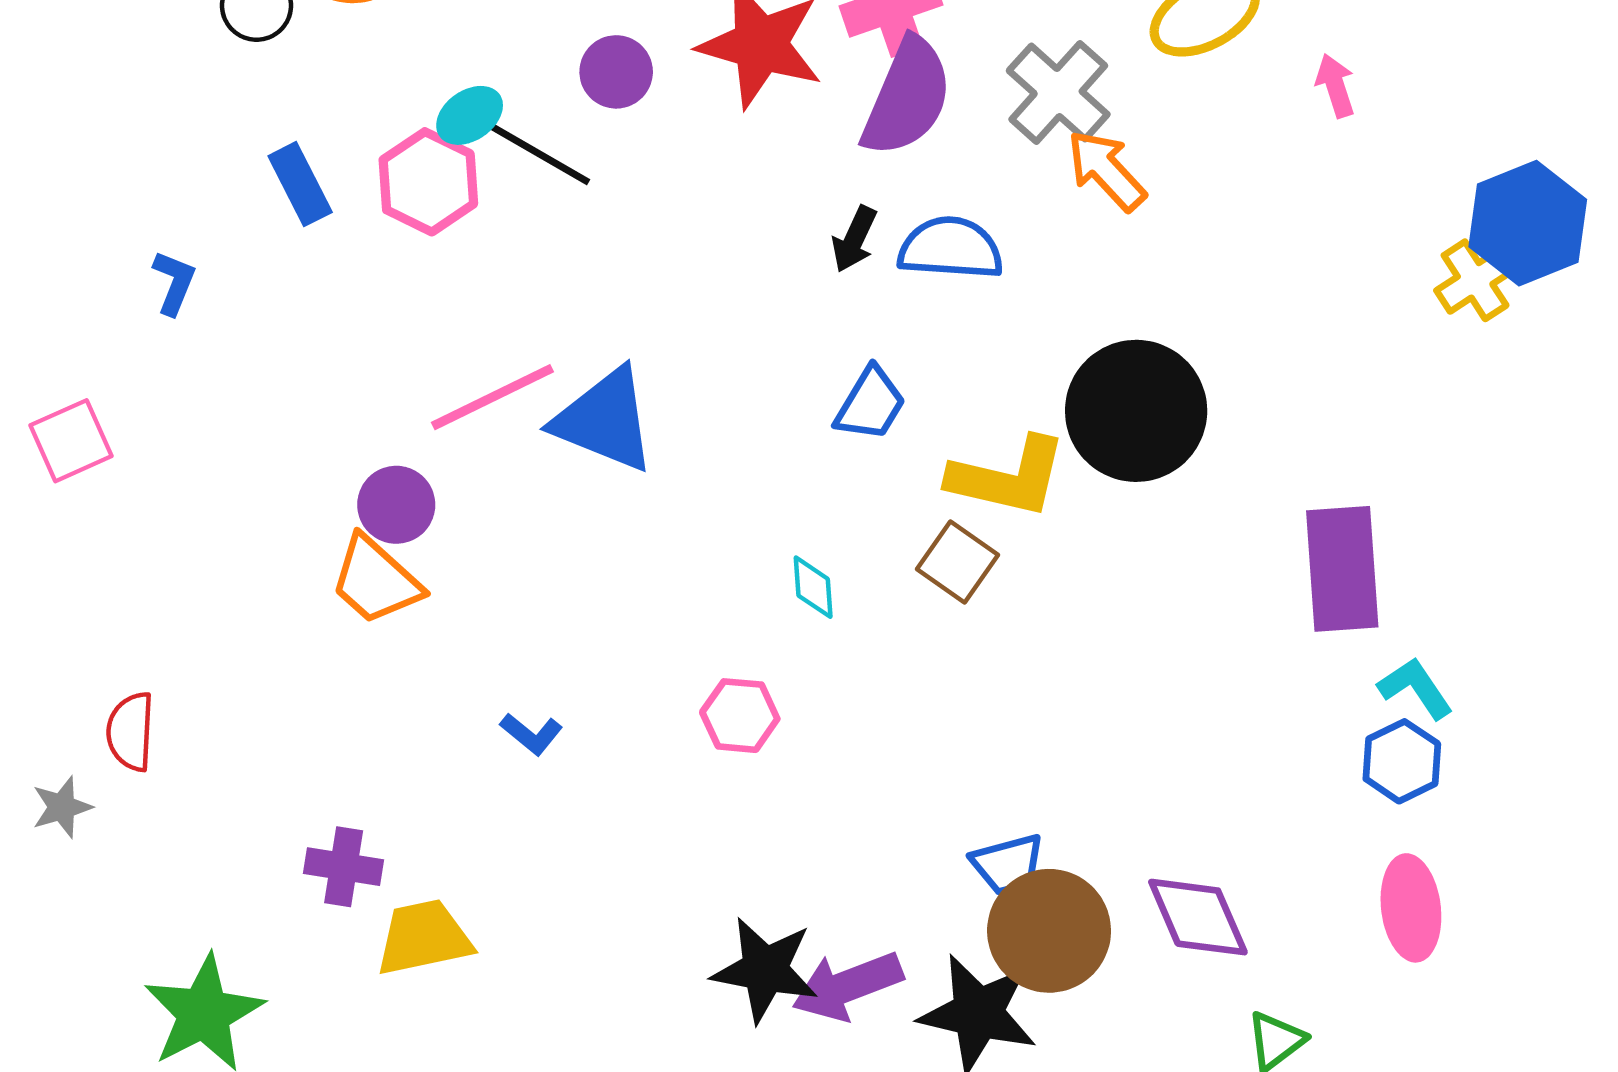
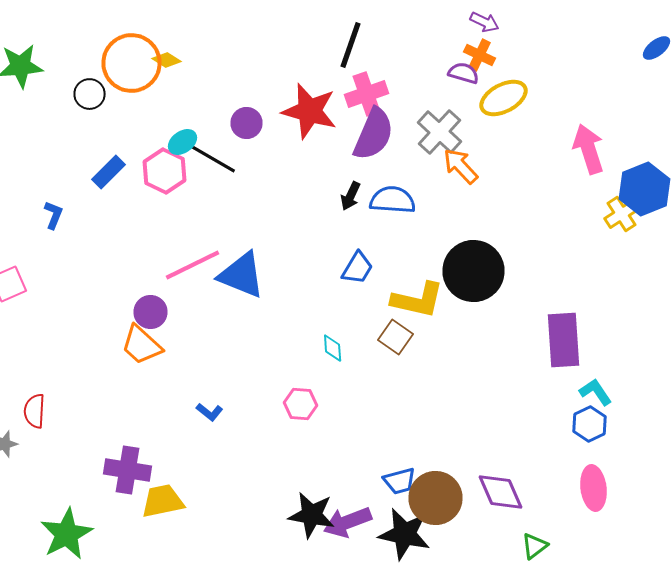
pink arrow: (1335, 86) -> (588, 149), moved, size x1.8
blue rectangle: (300, 184) -> (108, 172), turned 72
blue trapezoid: (1008, 864) -> (400, 481), moved
purple cross: (344, 867) -> (128, 470), size x1.4

